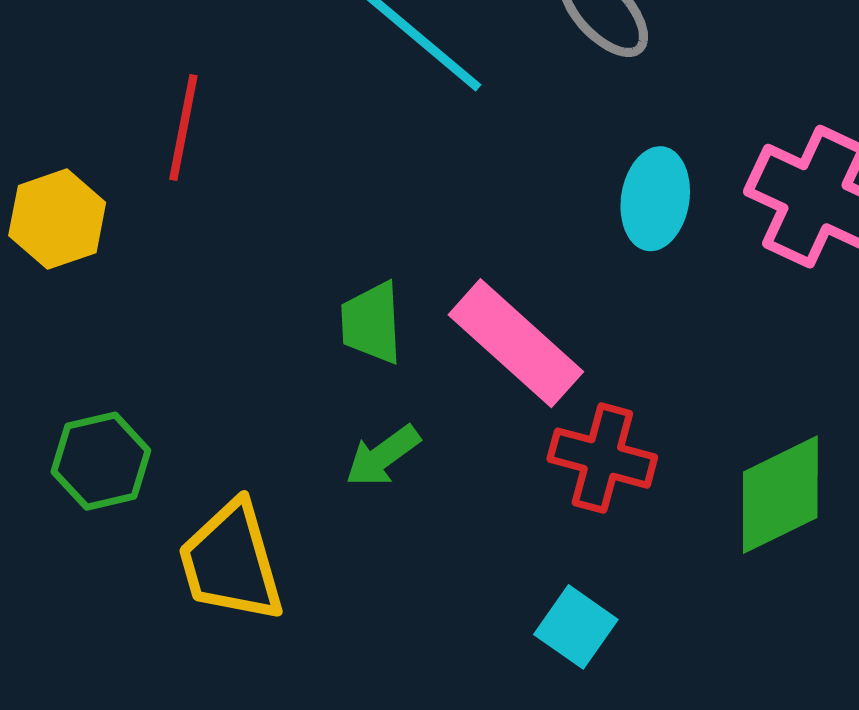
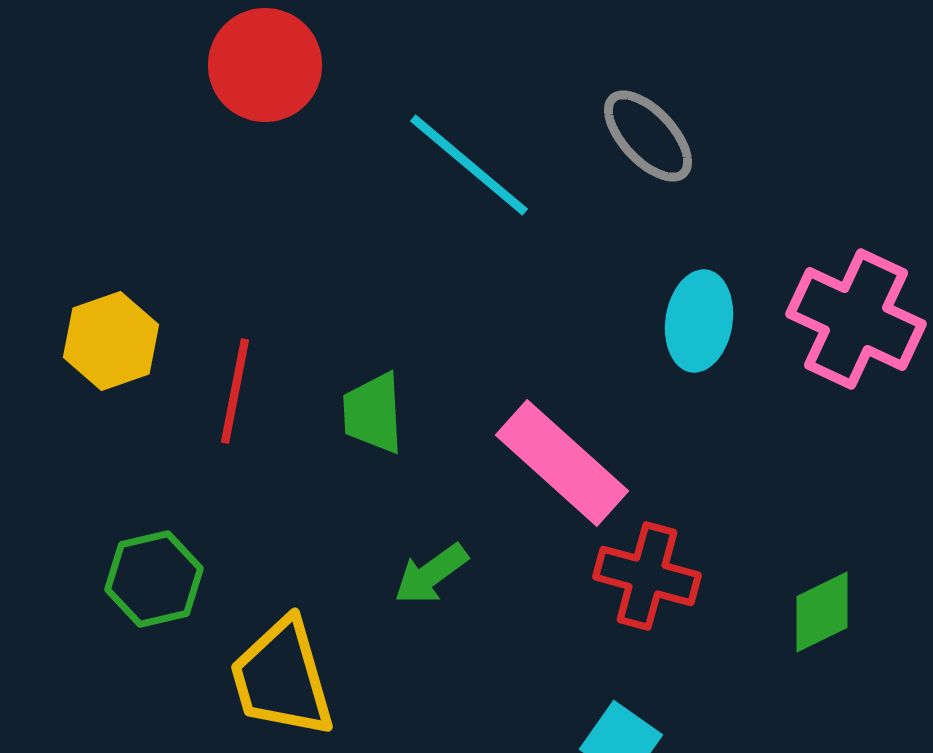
red line: (183, 128) -> (235, 391), moved
green trapezoid: (371, 323) -> (373, 413), moved
green diamond: (780, 495) -> (822, 612), size x0.7

